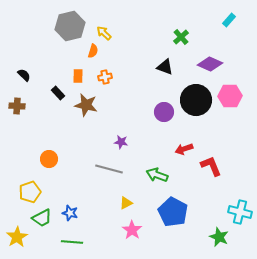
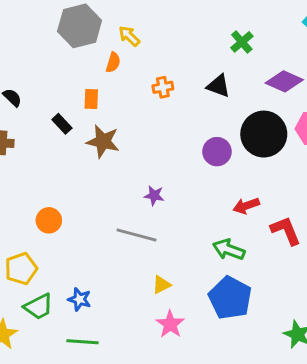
orange cross: (105, 77) -> (163, 87), moved
green arrow: (157, 175) -> (229, 250), moved

